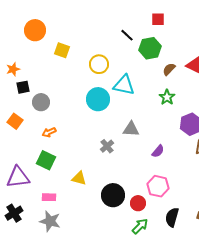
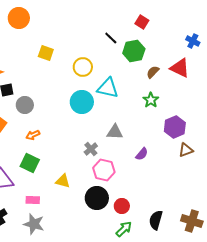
red square: (158, 19) -> (142, 22), turned 32
orange circle: (35, 30) -> (19, 18), moved
pink hexagon: (158, 186) -> (104, 170), moved

